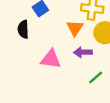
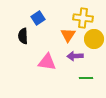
green line: (96, 78) -> (86, 78), turned 40

